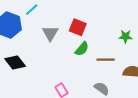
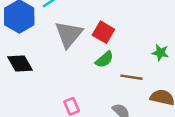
gray triangle: (50, 33) -> (69, 34), size x1.4

